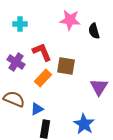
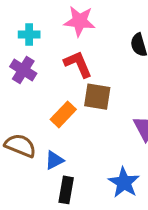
pink star: (70, 20) -> (79, 21), moved
red L-shape: (42, 52) -> (78, 64), moved
purple cross: (16, 62) -> (23, 70), moved

